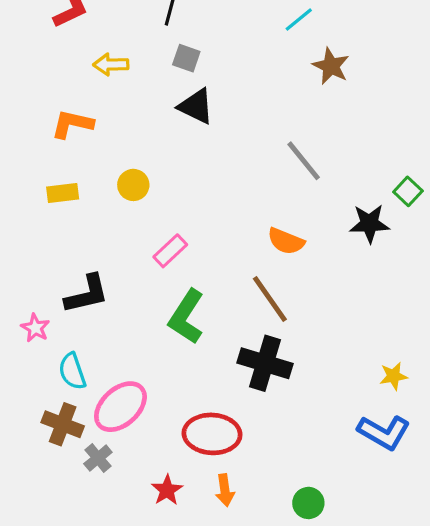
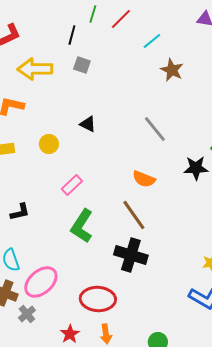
yellow arrow: (111, 64) -> (35, 69), size x1.6
black triangle: (196, 106) -> (88, 124), moved, size x0.7
black L-shape: (87, 294) -> (20, 212), size x0.7

